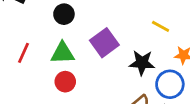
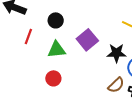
red line: (23, 53) -> (28, 37), moved
red circle: (65, 82) -> (53, 78), moved

